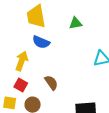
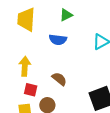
yellow trapezoid: (36, 16) -> (26, 19), turned 30
blue semicircle: (41, 42) -> (58, 40), moved

